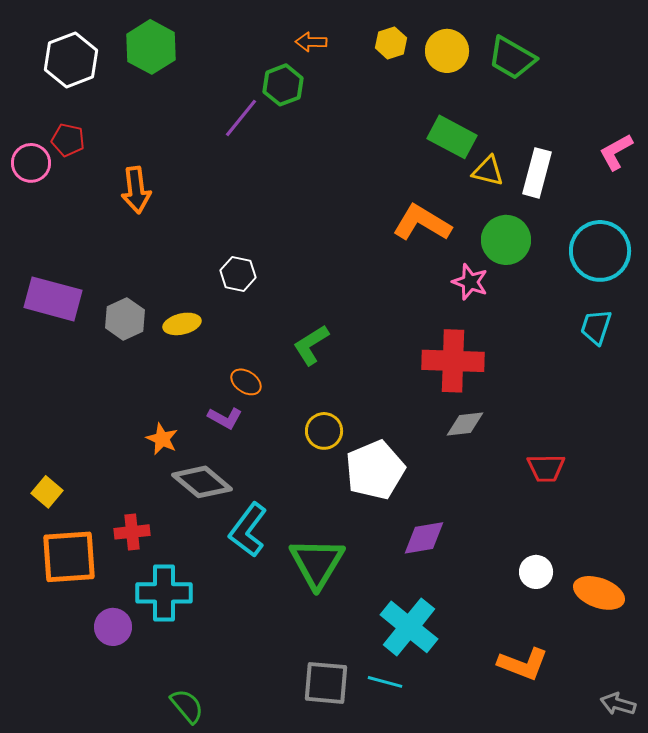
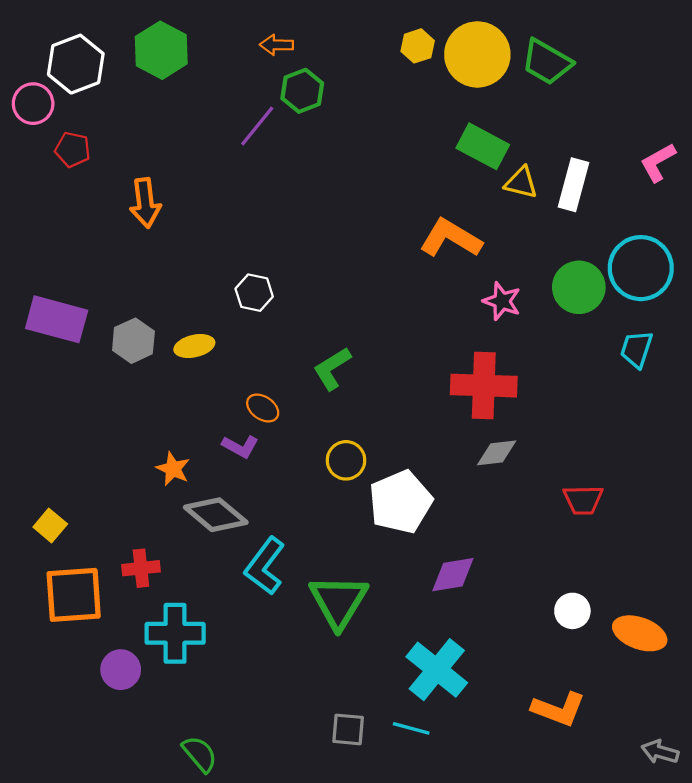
orange arrow: (311, 42) -> (277, 45), moved
yellow circle: (447, 51) -> (477, 54), size x1.4
pink circle: (31, 163) -> (33, 104), moved
green circle: (506, 240) -> (579, 287), moved
gray square: (326, 683) -> (348, 729), size x0.7

